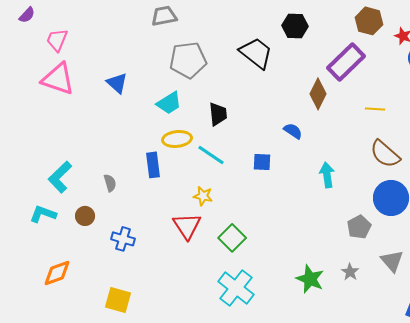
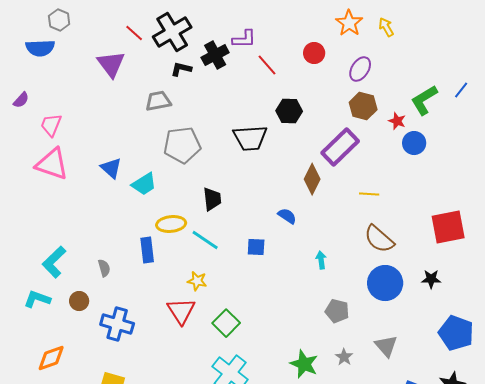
black trapezoid: (256, 53) -> (250, 138), turned 138
cyan trapezoid: (169, 103) -> (144, 184), moved
cyan arrow: (327, 175) -> (321, 260), size x0.7
gray pentagon: (359, 227) -> (337, 311), moved, turned -30
blue cross: (123, 239) -> (117, 324), size x1.4

